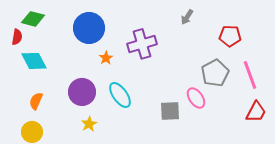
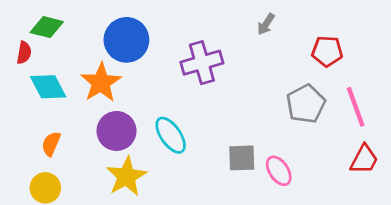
orange star: (106, 58) -> (101, 83), moved, size x2.0
pink ellipse: (196, 98) -> (279, 171), moved
yellow star: (89, 124) -> (126, 176), size x1.8

